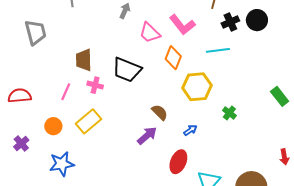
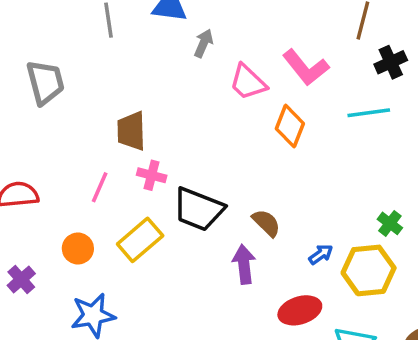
black trapezoid: (127, 70) -> (198, 209), moved
yellow hexagon: (197, 87) -> (369, 270), moved
purple arrow: (147, 136) -> (244, 264), turned -55
red ellipse: (178, 162) -> (300, 310), turned 50

